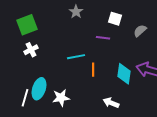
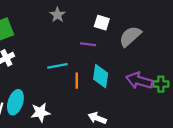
gray semicircle: (140, 31) -> (130, 36), size x1.5
cyan diamond: (124, 74) -> (101, 76), moved

